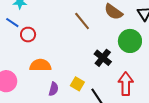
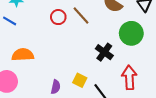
red circle: (28, 35) -> (58, 17), moved
orange semicircle: (40, 65) -> (23, 55), moved

